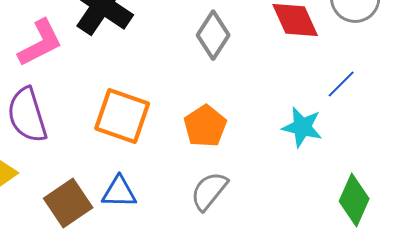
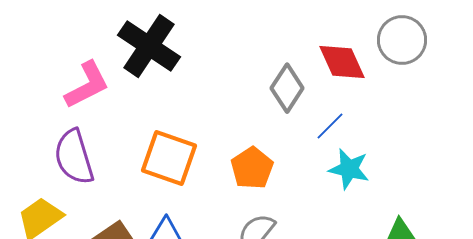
gray diamond: (213, 35) -> (287, 88), moved
blue line: (341, 84) -> (330, 126), moved

